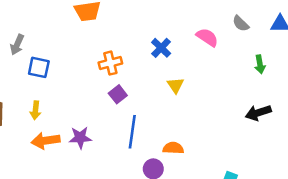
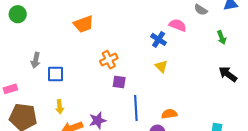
blue cross: (161, 48) -> (159, 39), moved
purple square: (118, 94) -> (119, 82), turned -32
black arrow: (258, 113) -> (228, 74), turned 66

